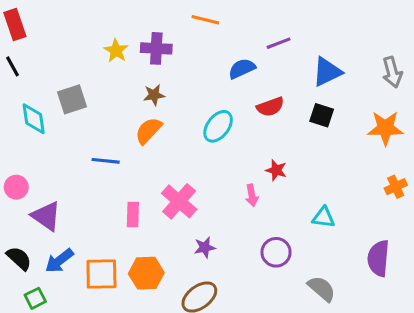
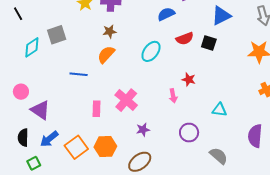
black square: (322, 115) -> (209, 43), moved
cyan diamond: (34, 119) -> (32, 47), turned 65
black semicircle: (19, 258) -> (23, 138), turned -132
orange square: (101, 274) -> (76, 147), turned -35

